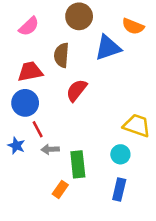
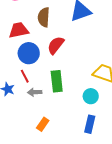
blue circle: (25, 103) -> (29, 53), moved
green rectangle: (78, 164) -> (57, 81), moved

